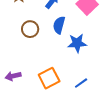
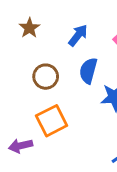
orange square: (49, 78) -> (52, 121), moved

